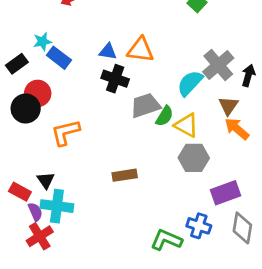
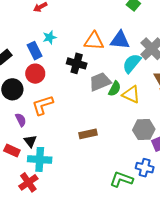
cyan star: (42, 42) -> (50, 37), moved
blue triangle: (108, 52) -> (120, 40), moved, size x1.5
blue rectangle: (59, 58) -> (35, 51), turned 30
red circle: (38, 93) -> (35, 74), moved
gray hexagon: (194, 158) -> (144, 130), moved
purple semicircle: (35, 212) -> (21, 120), moved

